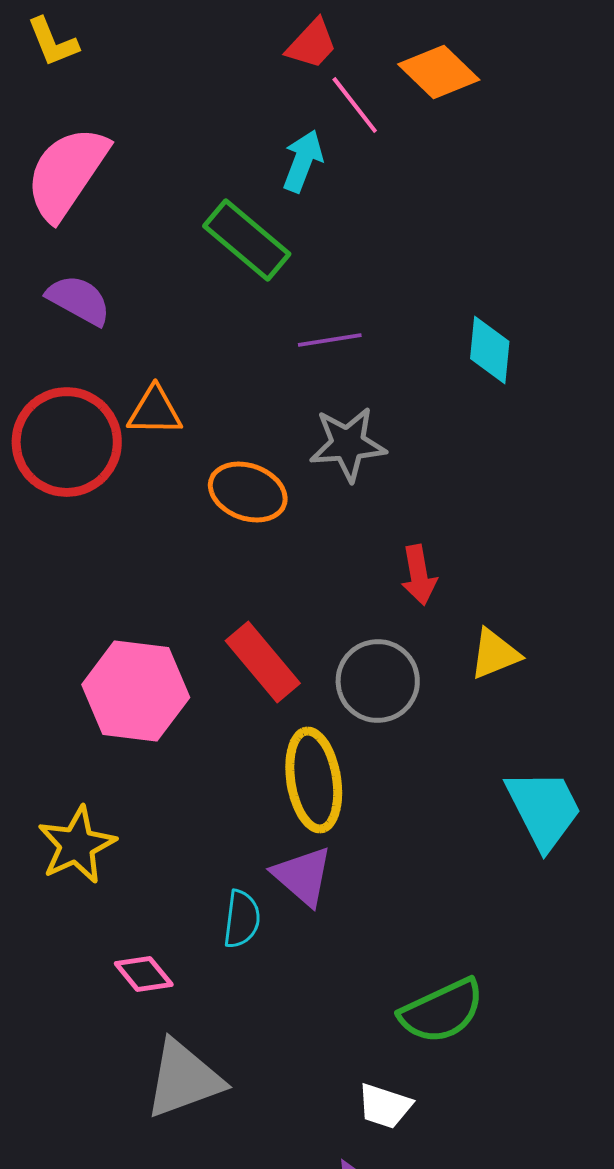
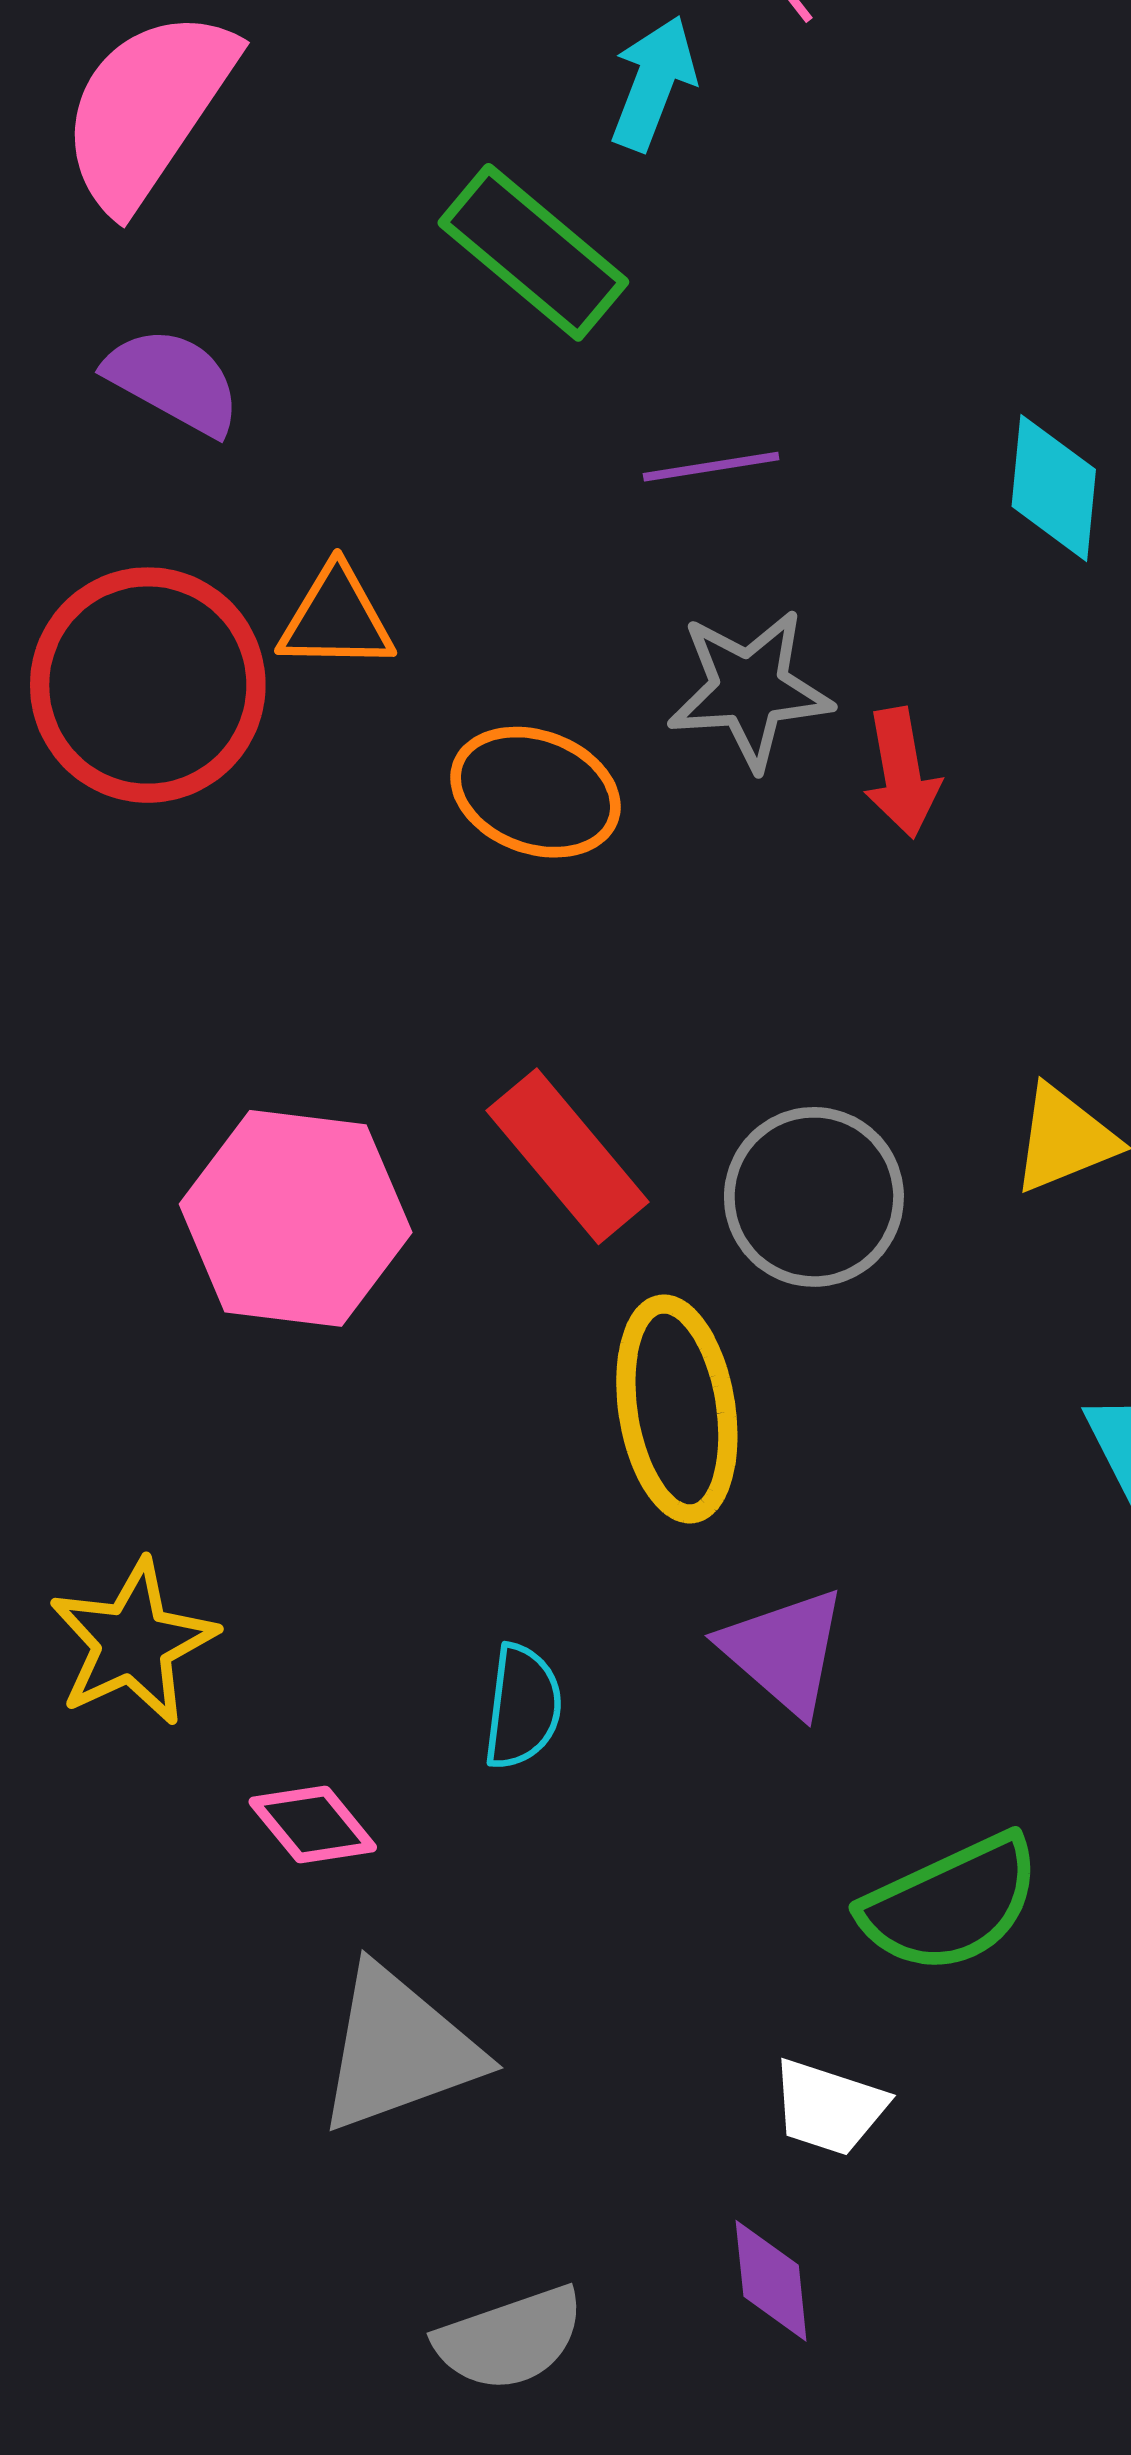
red arrow: (419, 575) -> (902, 773), moved
yellow star: (77, 845) -> (133, 1642), moved
purple triangle: (303, 876) -> (784, 1651), moved

